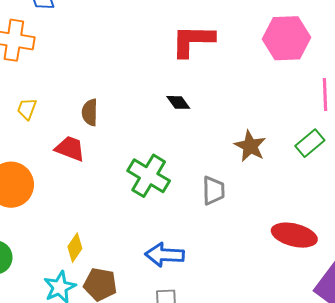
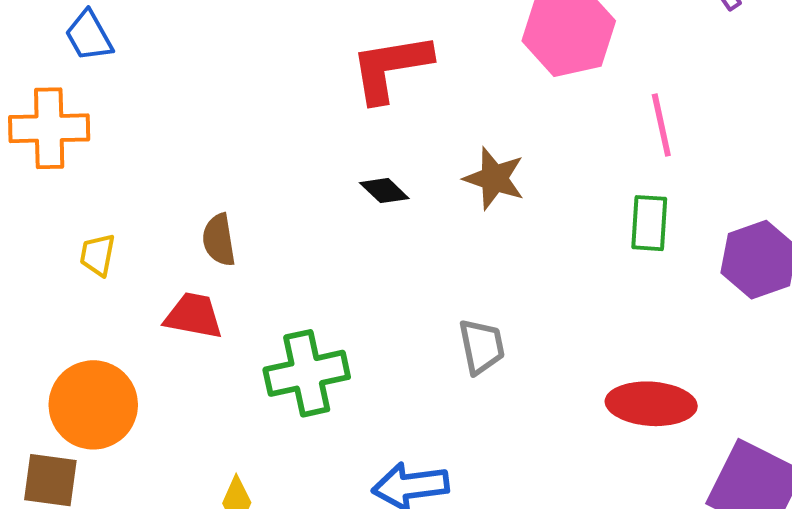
green rectangle: (310, 143) -> (649, 223), turned -36
brown star: (250, 146) -> (494, 178), moved
green cross: (149, 176) -> (307, 373), moved, turned -33

